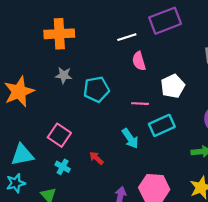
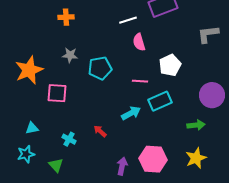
orange cross: (59, 34) -> (66, 17), size x0.6
pink square: (59, 135) -> (57, 93), moved, turned -30
cyan arrow: (130, 138) -> (131, 113), turned -84
cyan triangle: (22, 155) -> (32, 128), size x0.6

